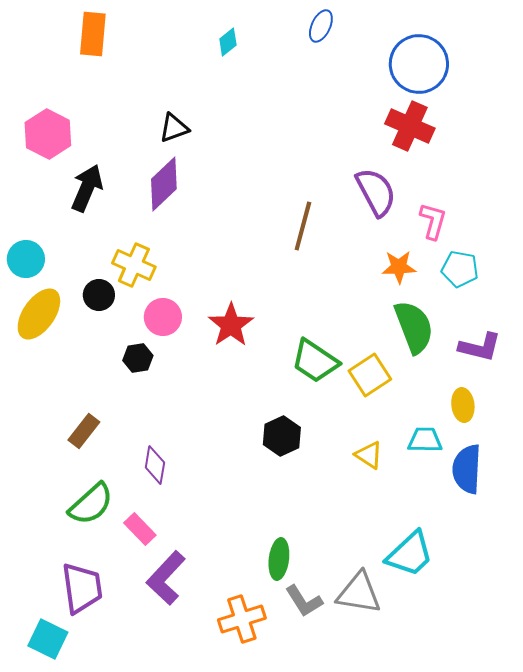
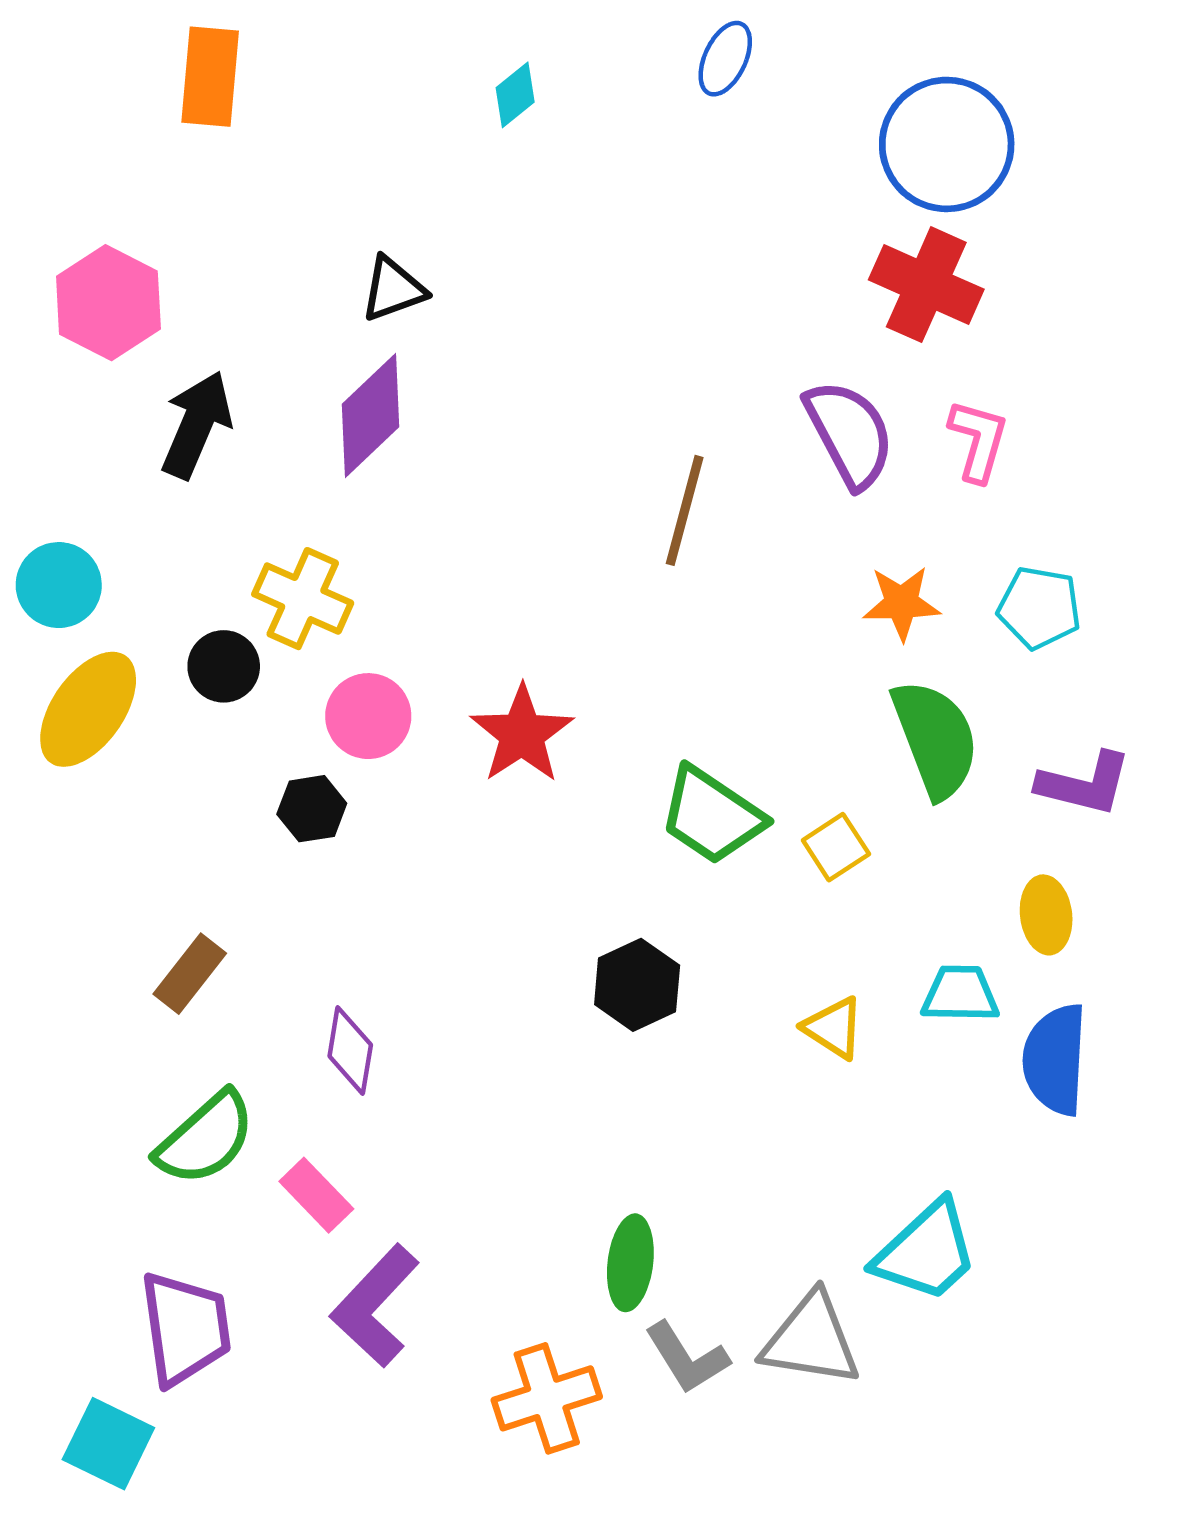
pink L-shape: (433, 221) -> (978, 440), moved
yellow square: (370, 375) -> (836, 847), size x0.7

